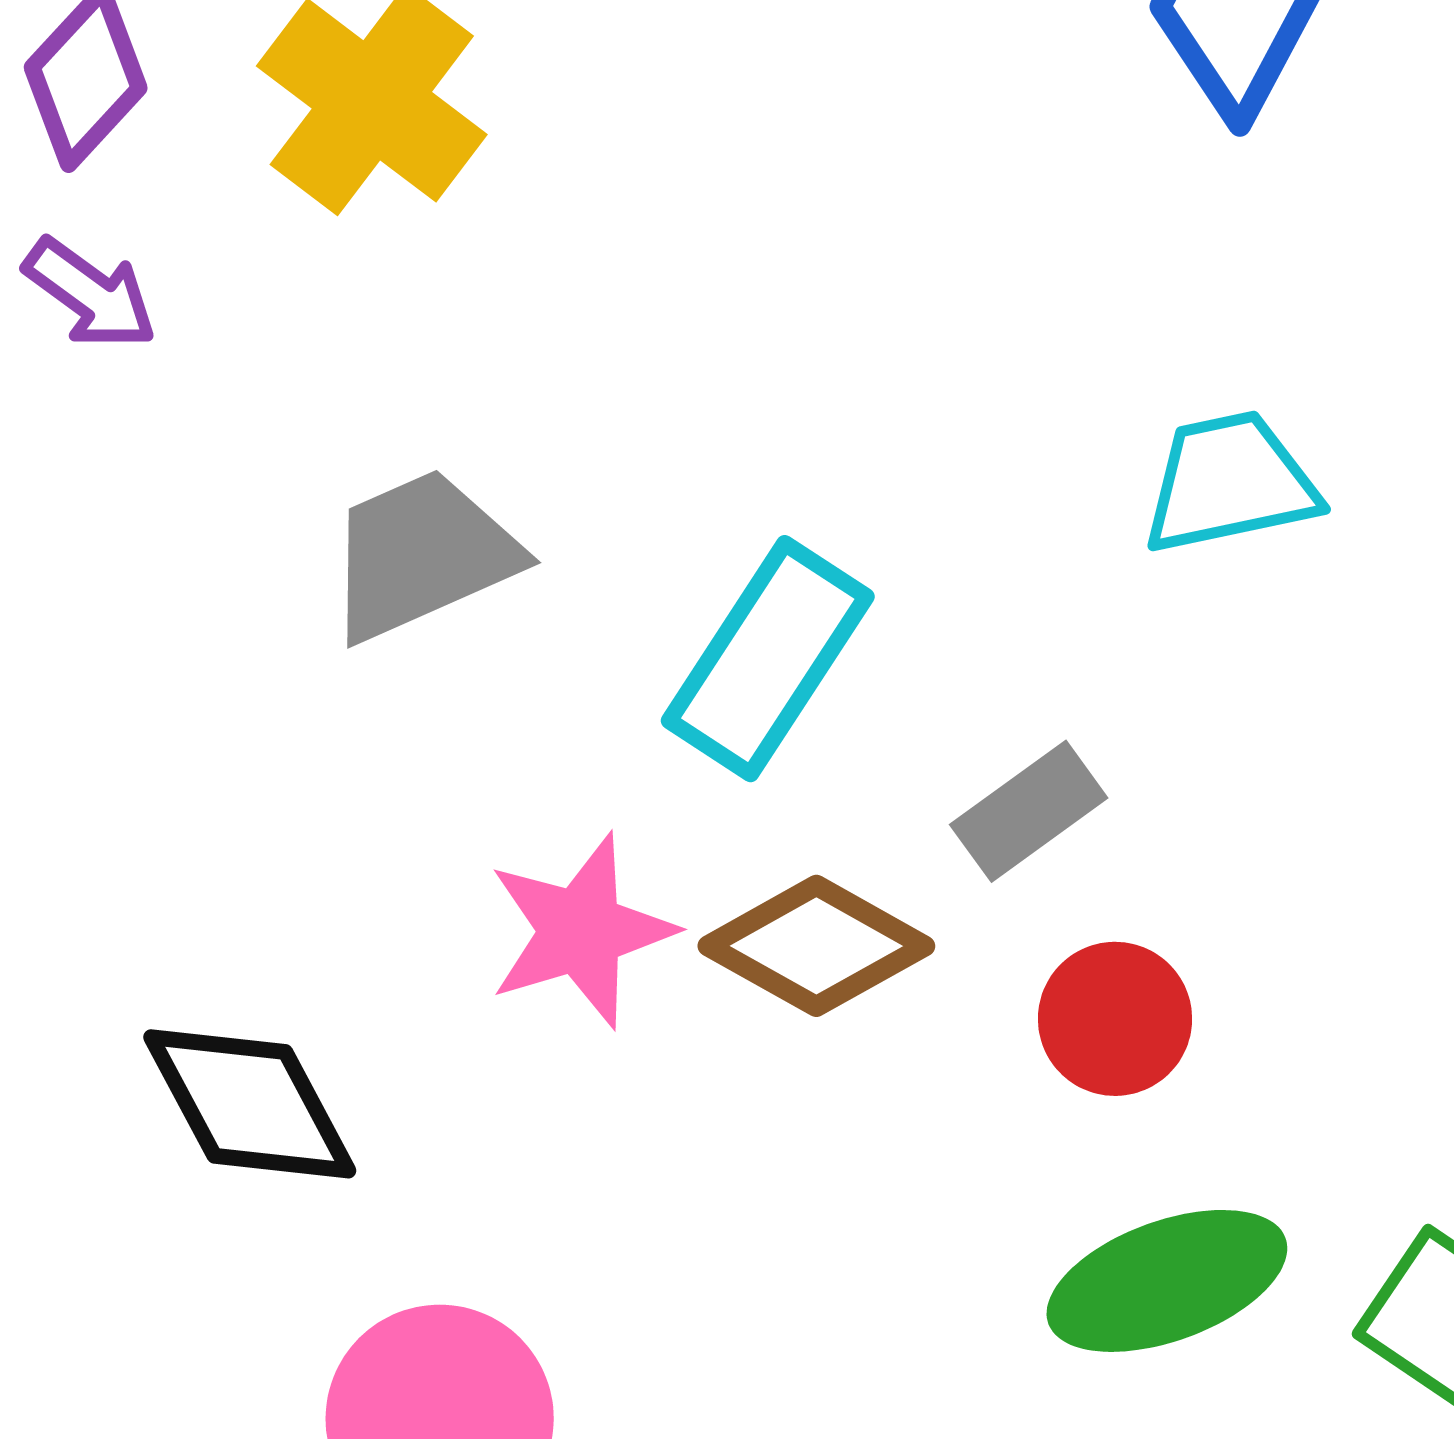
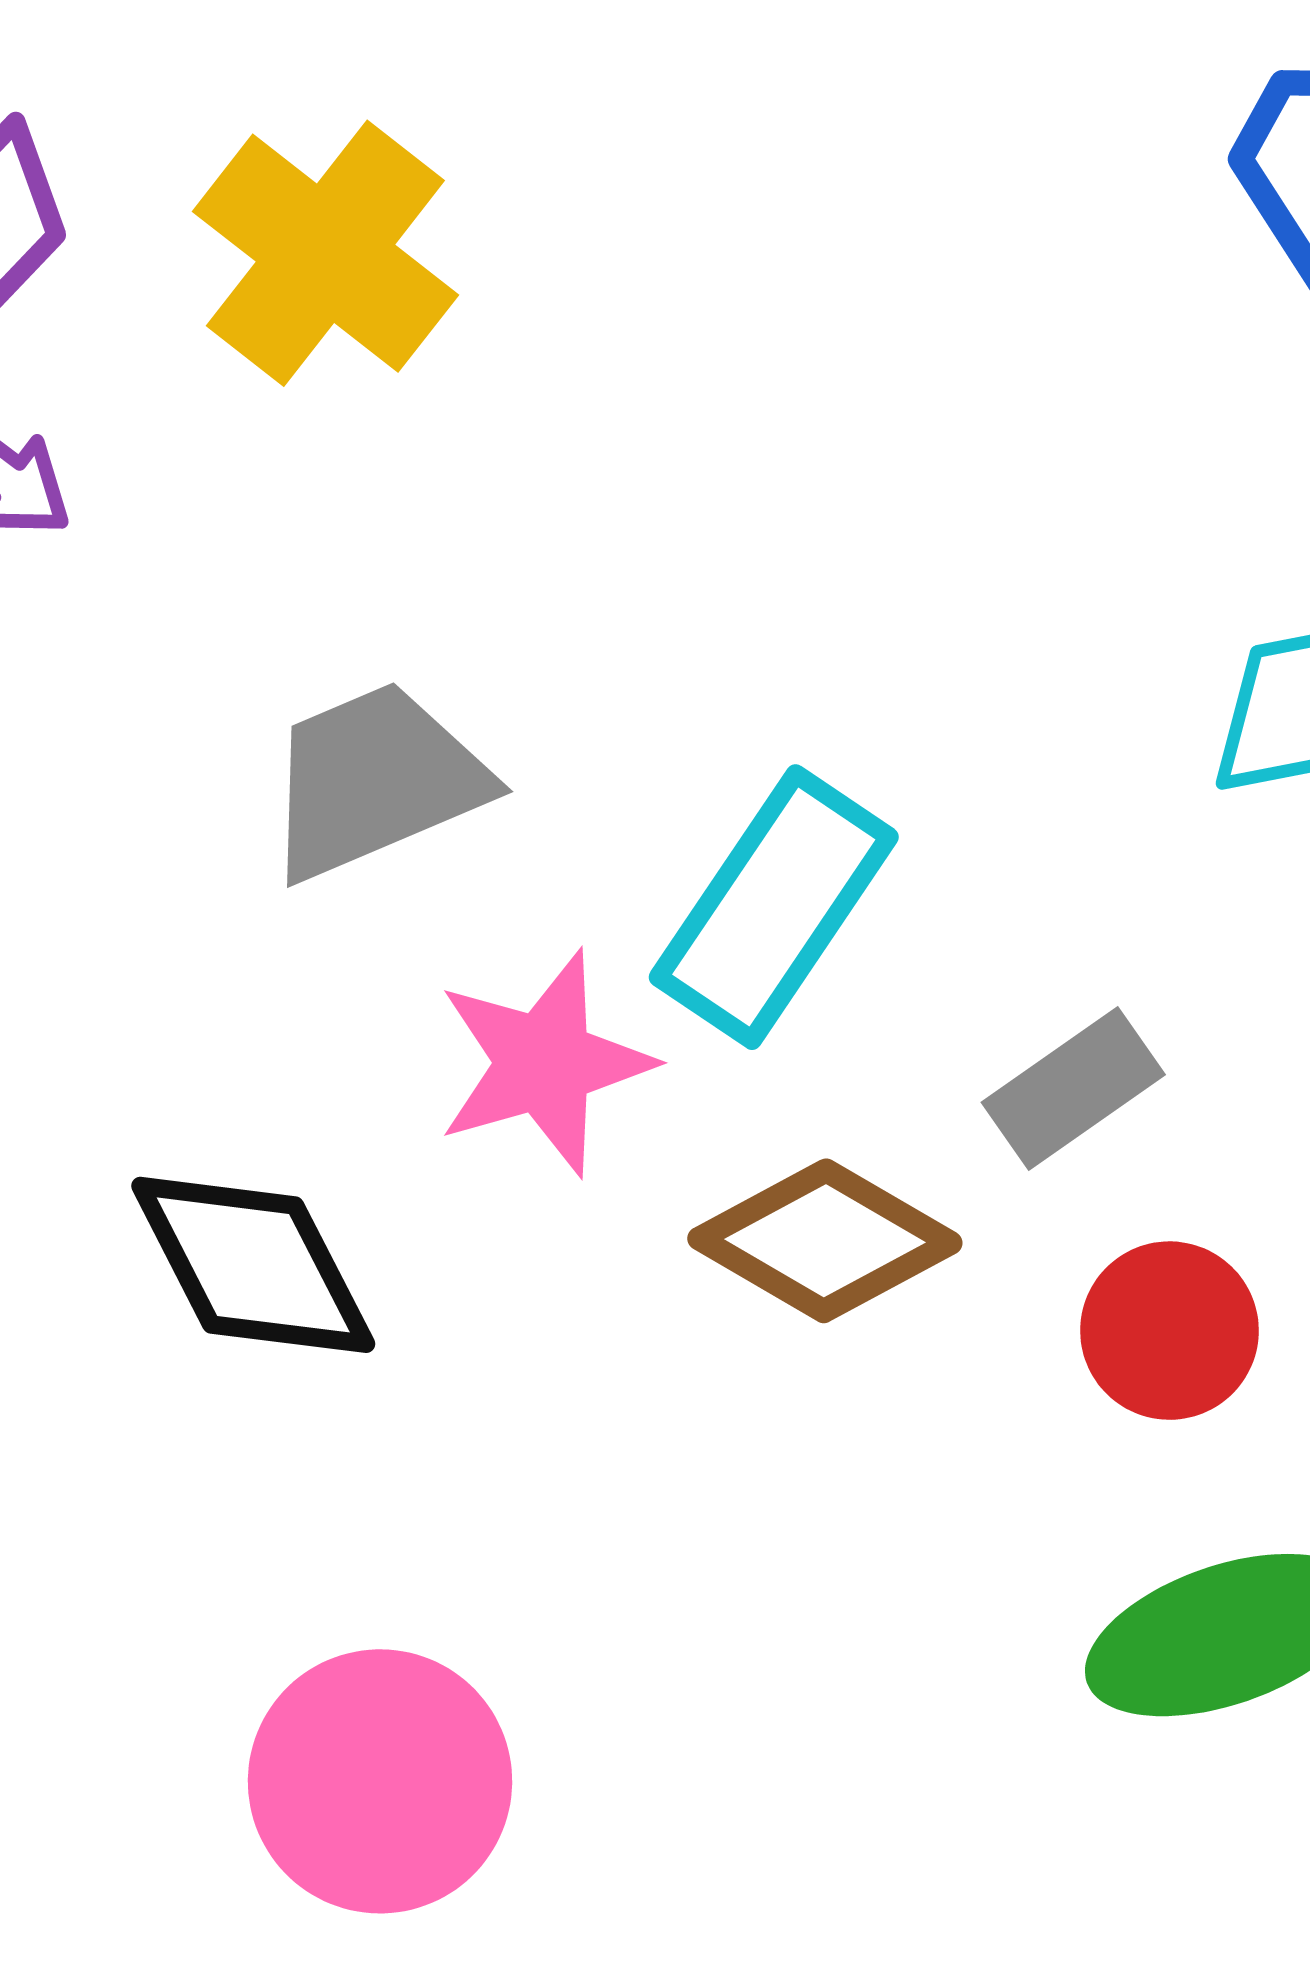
pink star: (581, 931) -> (544, 1063), moved
black diamond: (250, 1104) -> (253, 1265), moved

